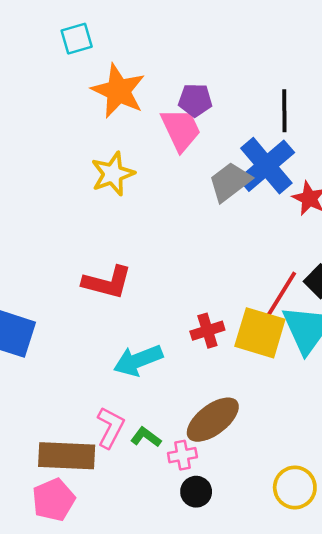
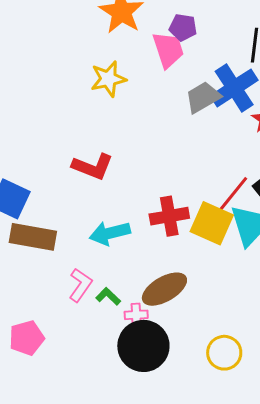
red cross: (207, 331) -> (169, 216), size x1.4
brown rectangle: (67, 456) -> (33, 237), moved
black circle: (196, 492) -> (143, 346), size x2.0

